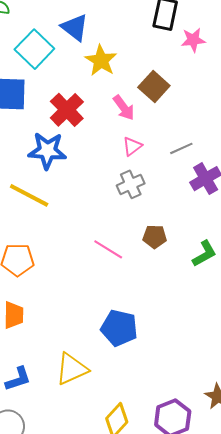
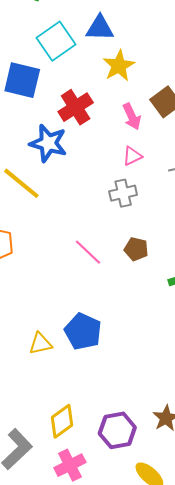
blue triangle: (75, 27) -> (100, 28), turned -48
yellow triangle: (72, 369) -> (40, 344), moved, size x0.7

